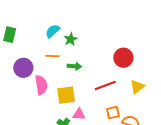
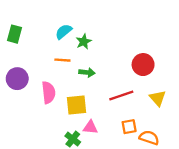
purple circle: (23, 68) -> (17, 79), moved
yellow triangle: (137, 87) -> (158, 98), turned -35

